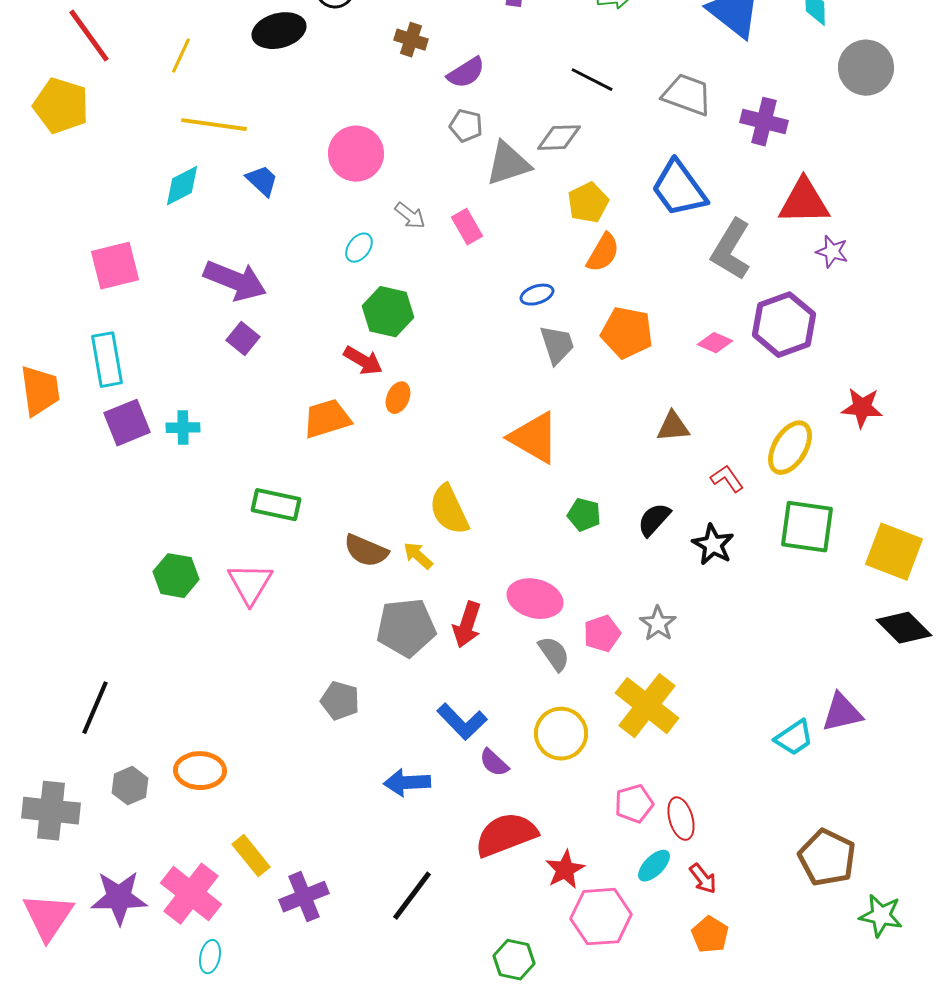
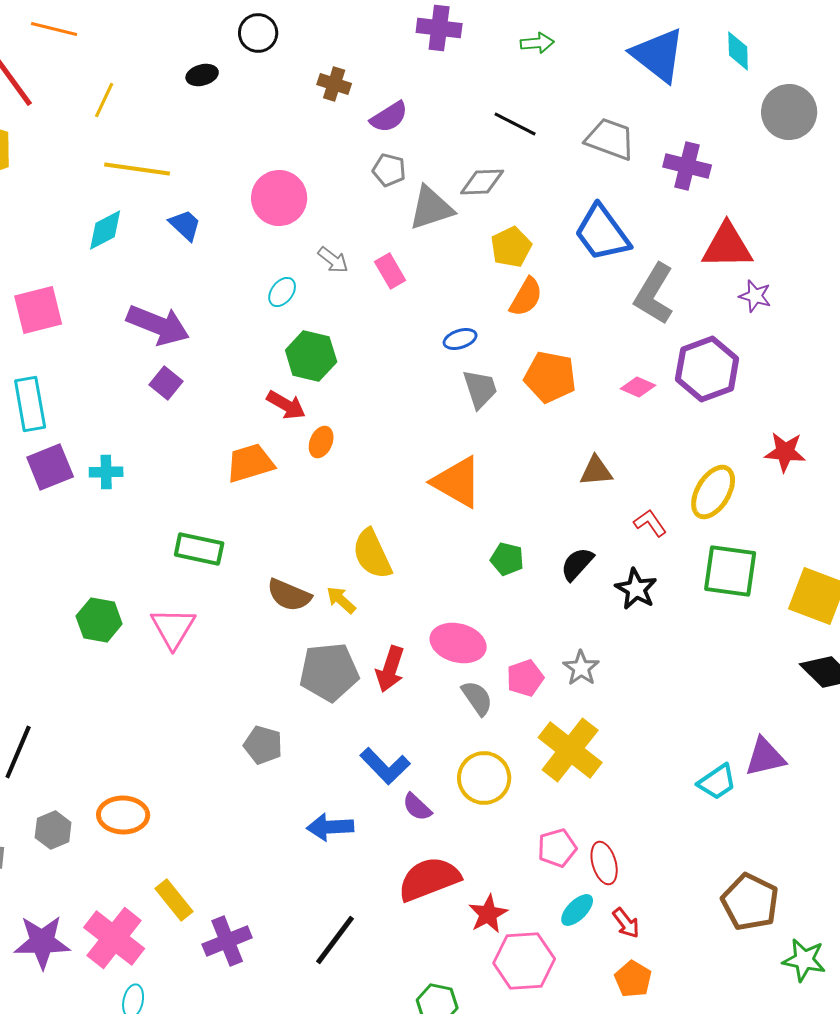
black ellipse: (279, 31) -> (202, 75), size x0.6

